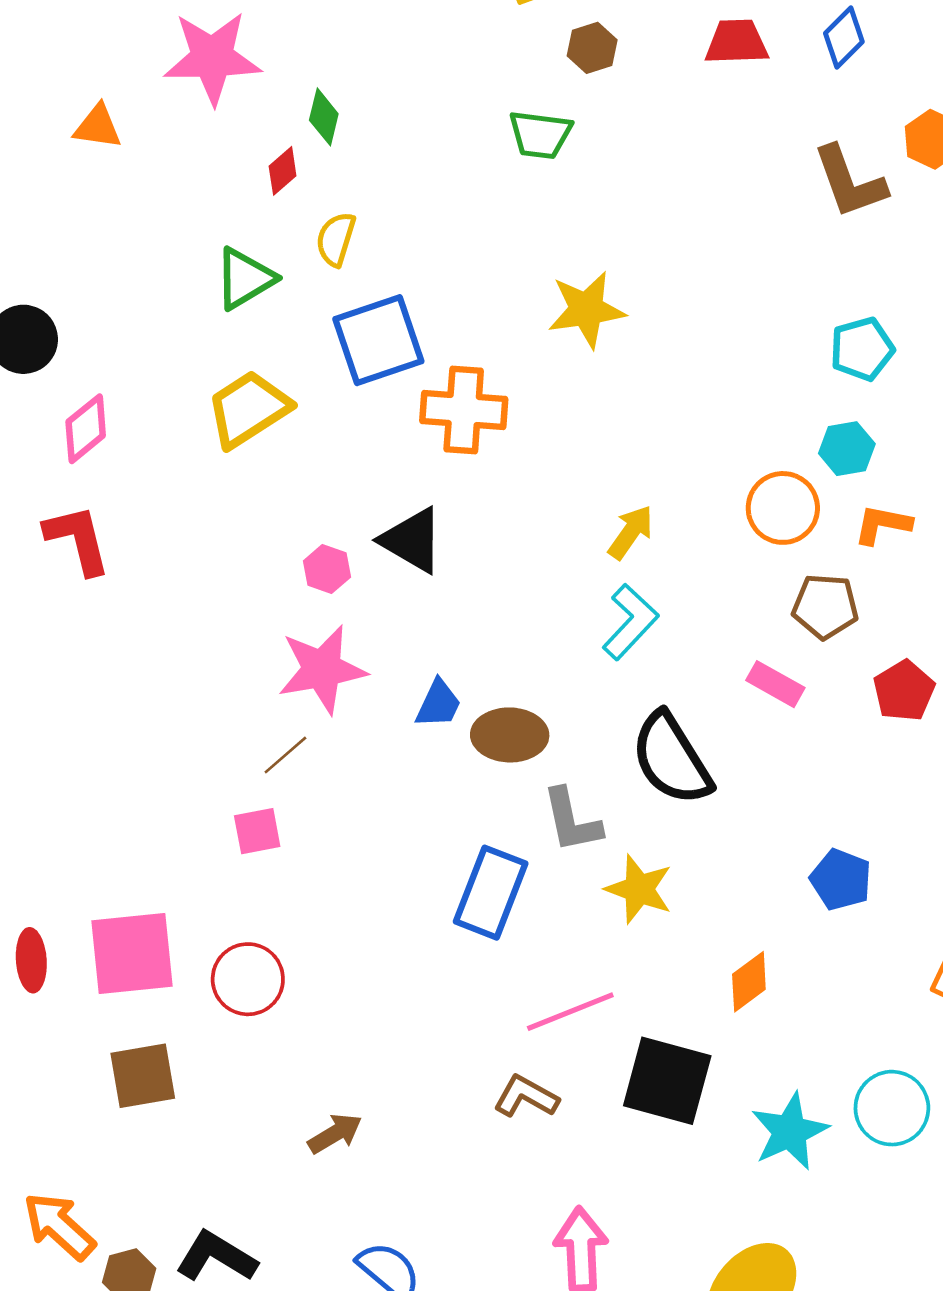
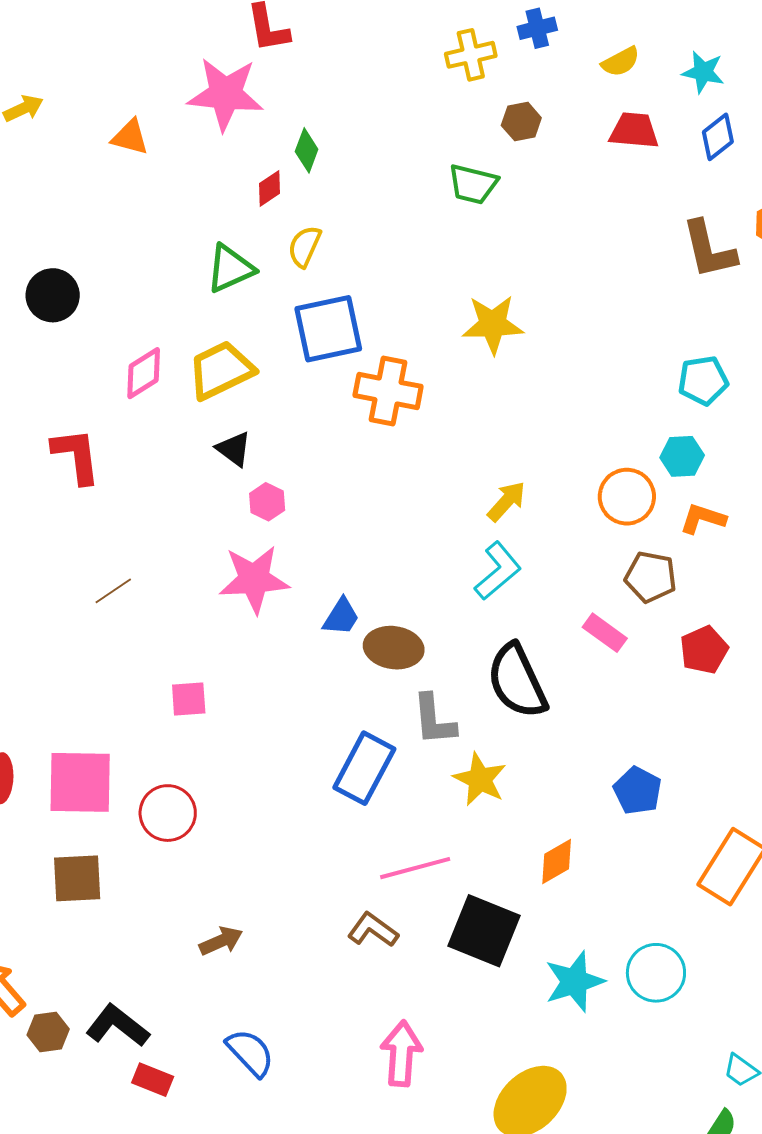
pink diamond: (86, 429) -> (144, 373), moved
black triangle: (412, 540) -> (234, 449), moved, size x0.7
brown line: (285, 755) -> (113, 591), moved

